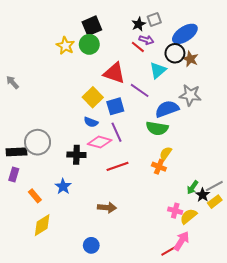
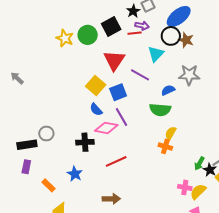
black square: (92, 26) -> (111, 26), moved
red line: (138, 47) -> (135, 33), turned -40
red triangle: (114, 73) -> (114, 60), turned 50
blue semicircle: (167, 109) -> (168, 90), size x0.6
blue semicircle: (91, 122) -> (96, 110), turned 32
gray circle: (38, 142) -> (46, 134), size x0.6
red line: (118, 166) -> (116, 161), moved
brown arrow: (107, 208) -> (111, 199), moved

